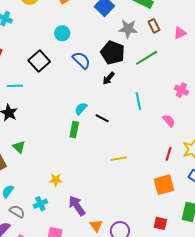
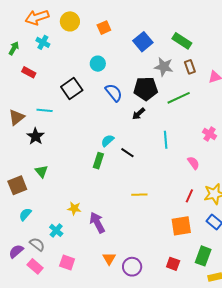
black pentagon: (113, 53) -> (146, 89), turned -30
cyan cross: (40, 204) -> (56, 230), turned -32
purple arrow: (77, 206) -> (97, 223), moved
gray semicircle: (17, 211) -> (37, 244), moved

